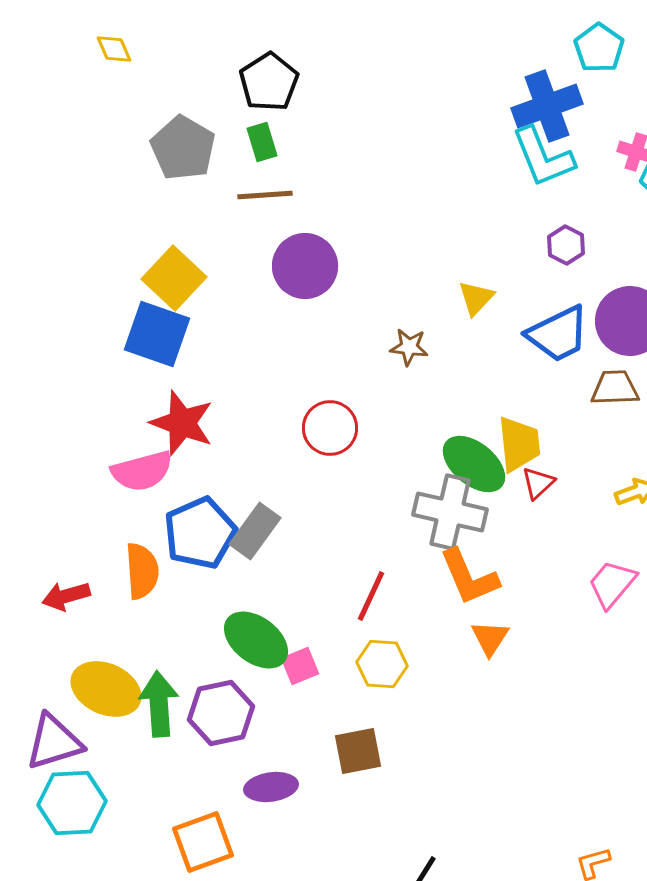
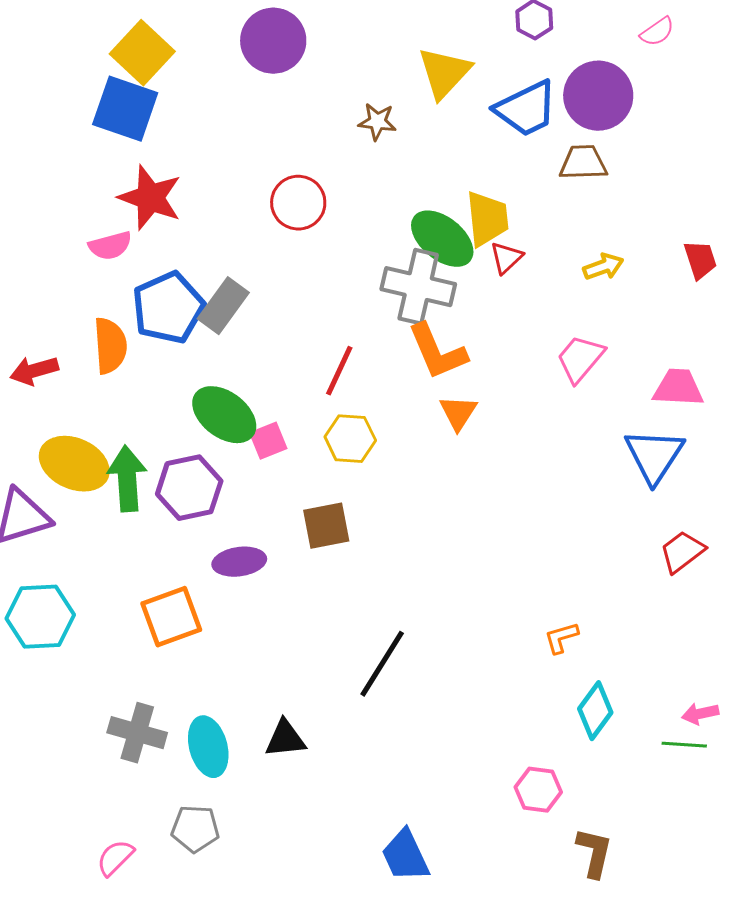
yellow triangle: (476, 298) -> (444, 73), size x1.5
pink semicircle: (142, 471) -> (110, 246), size x0.7
cyan hexagon: (72, 803) -> (40, 617), moved

